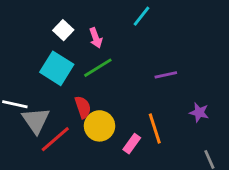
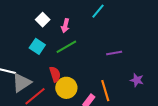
pink arrow: (96, 38) -> (65, 26), turned 32
cyan square: (57, 68) -> (37, 46), size x0.7
gray triangle: (36, 120) -> (22, 83), turned 30

